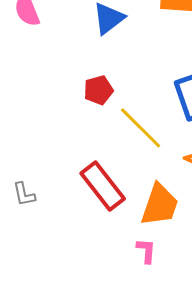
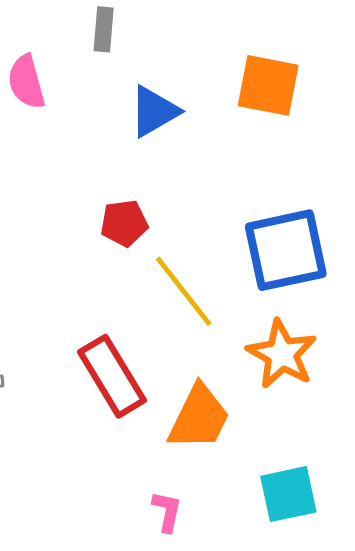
pink L-shape: (146, 251) -> (167, 511), moved

